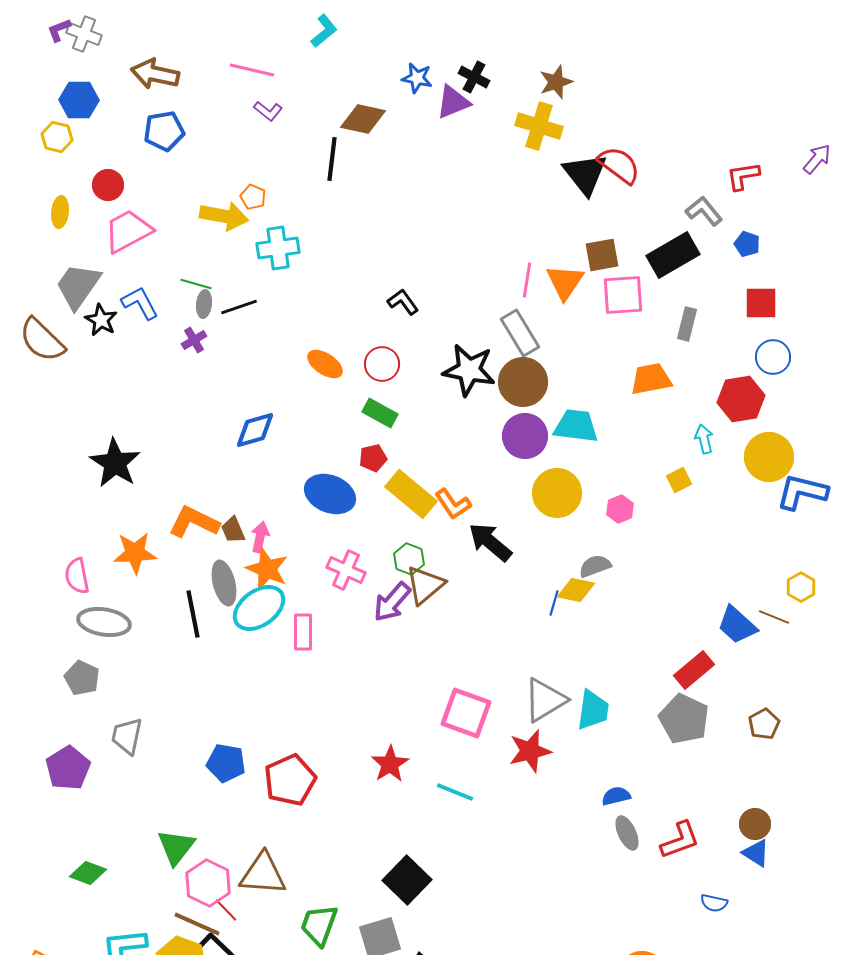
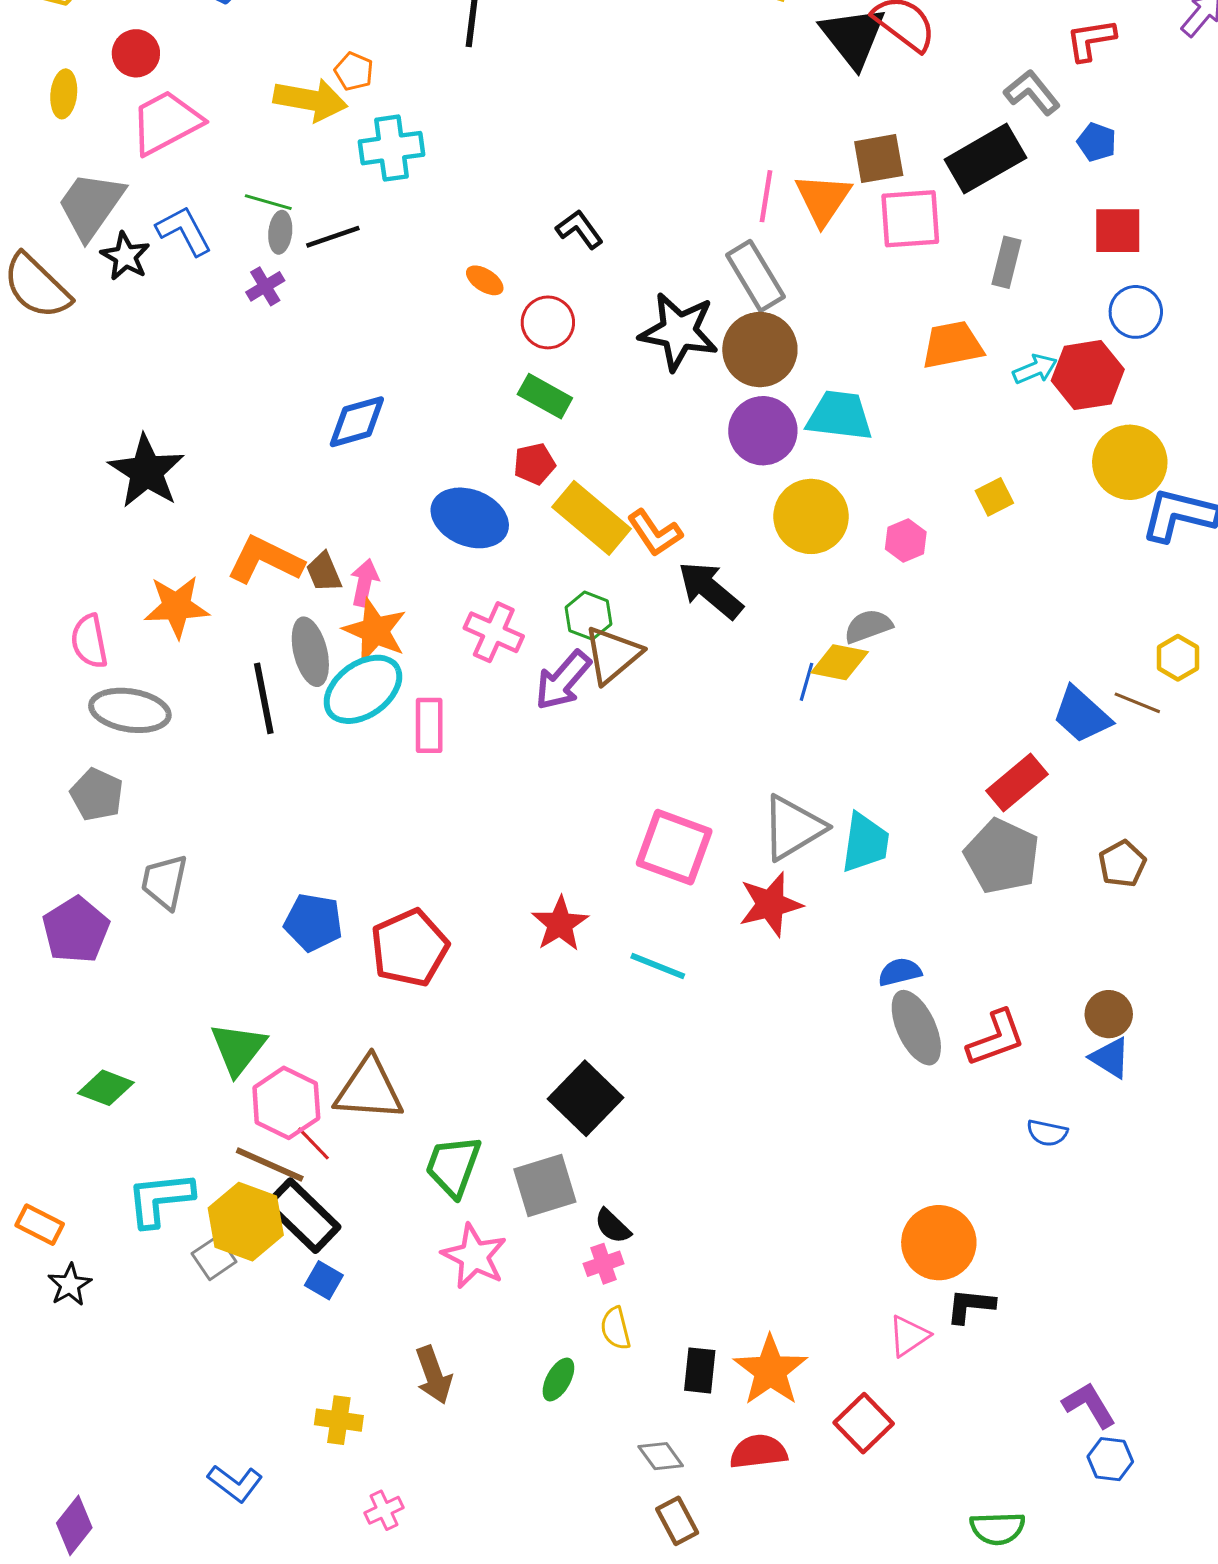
orange ellipse: (325, 364) -> (485, 280), moved, size x0.7
cyan arrow: (704, 439) -> (1035, 369), moved, turned 80
gray ellipse: (627, 833) -> (916, 1028), size x1.4

